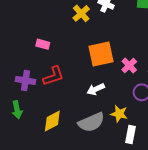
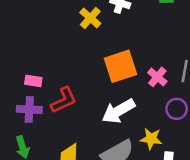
pink rectangle: (43, 44) -> (33, 81), moved
white arrow: (96, 89) -> (118, 111), size x1.5

